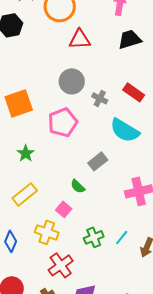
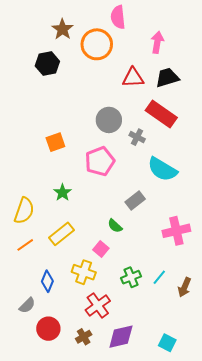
red triangle: (80, 39) -> (133, 78), moved
red rectangle: (134, 92) -> (161, 114), moved, size x1.4
orange square: (19, 103) -> (55, 142), size x0.7

